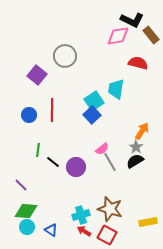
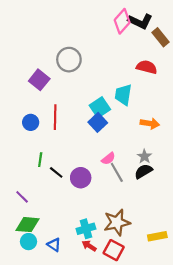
pink diamond: (118, 36) -> (122, 21), moved, turned -40
orange arrow: (142, 131) -> (150, 123), moved, turned 66
brown star: (110, 209) -> (117, 222), turned -30

